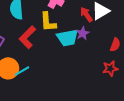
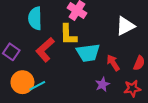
red arrow: (86, 15) -> (113, 63), moved
purple star: (83, 33) -> (102, 84), moved

